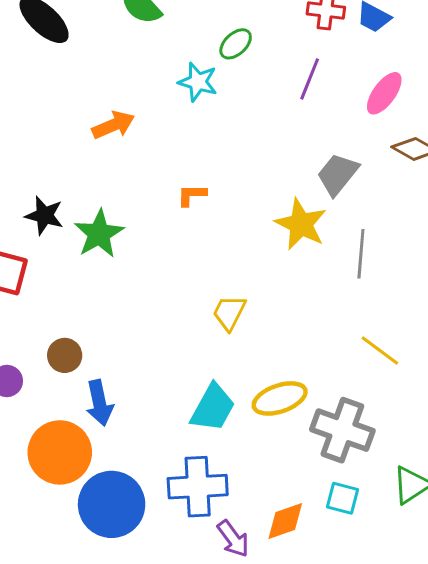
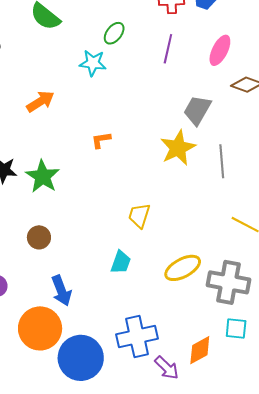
yellow star: (301, 224) -> (178, 148), turned 30
brown circle: (65, 355) -> (39, 237), moved
cyan trapezoid: (213, 408) -> (121, 262), moved, size x0.7

